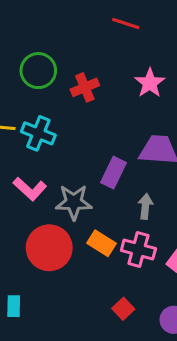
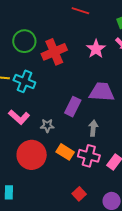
red cross: (85, 87) -> (54, 52), size x1.4
gray star: (74, 202) -> (47, 126), size x0.6

